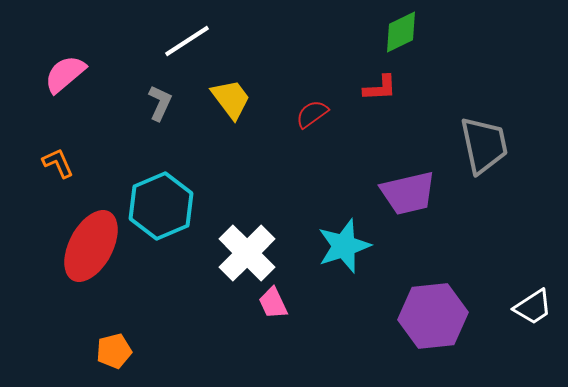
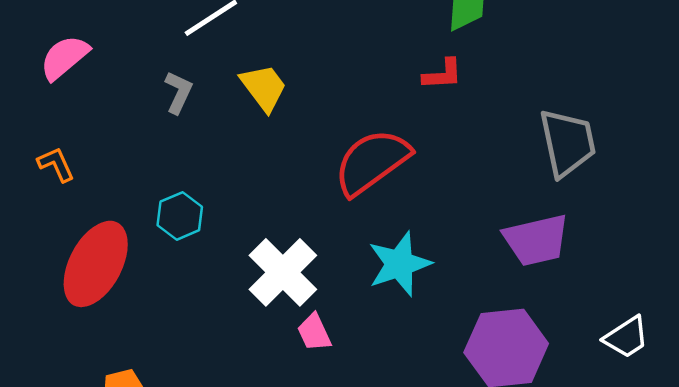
red semicircle: (312, 114) -> (372, 162), moved, size x2.0
purple trapezoid: (408, 193) -> (536, 240), moved
cyan hexagon: (161, 206) -> (180, 216), size x0.6

